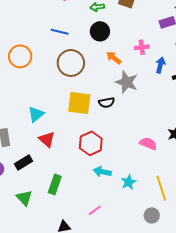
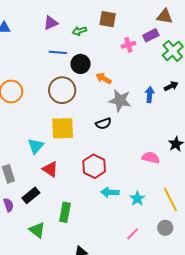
black circle: (100, 31) -> (81, 64), moved
blue line: (60, 32) -> (58, 52), moved
pink cross: (142, 47) -> (128, 45), moved
blue arrow: (160, 65) -> (150, 95), moved
yellow square: (79, 103) -> (63, 128), moved
pink line: (95, 210) -> (133, 234), moved

